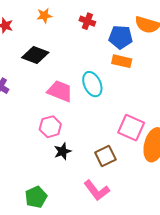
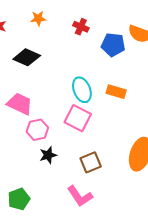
orange rectangle: (122, 61) -> (116, 92), moved
pink trapezoid: (60, 91) -> (20, 104), moved
pink square: (131, 128) -> (78, 118), moved

